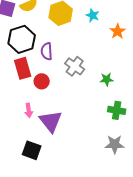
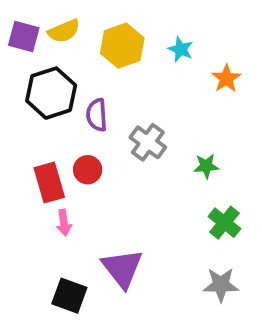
red rectangle: (23, 68) -> (49, 182), moved
green cross: (117, 110) -> (224, 223), turned 30
purple triangle: (51, 121) -> (122, 268), moved

